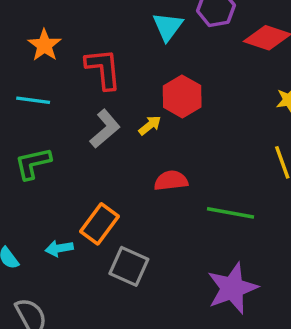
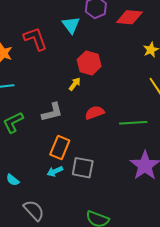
red L-shape: (103, 69) -> (35, 39), moved
gray L-shape: (105, 129) -> (52, 112), moved, turned 40
cyan arrow: (59, 248) -> (55, 171), moved

